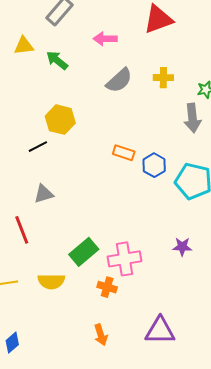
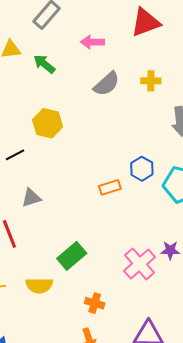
black line: (38, 147) -> (15, 155), moved
orange rectangle: (124, 153) -> (110, 187), moved, turned -35
pink cross: (124, 259) -> (140, 264), moved, turned -32
orange cross: (107, 287) -> (95, 303), moved

